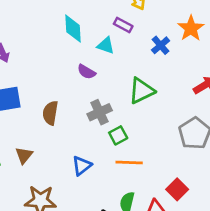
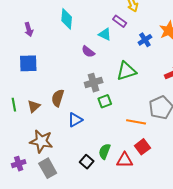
cyan diamond: (73, 29) -> (67, 19), moved
brown semicircle: (50, 113) -> (58, 98), moved
orange line: (129, 162) -> (136, 122), moved

